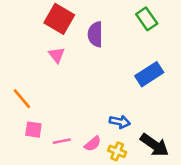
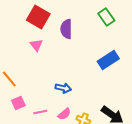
blue arrow: (120, 122) -> (63, 88), moved
pink square: (33, 130) -> (18, 103), turned -32

